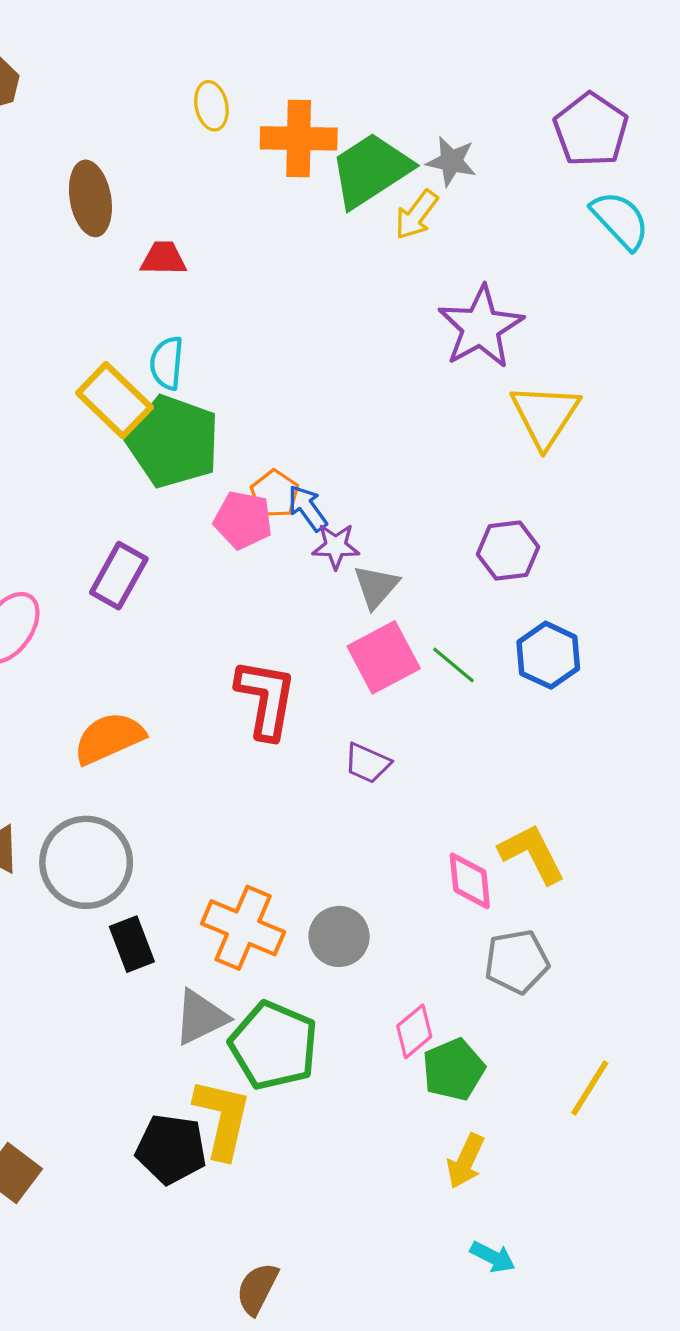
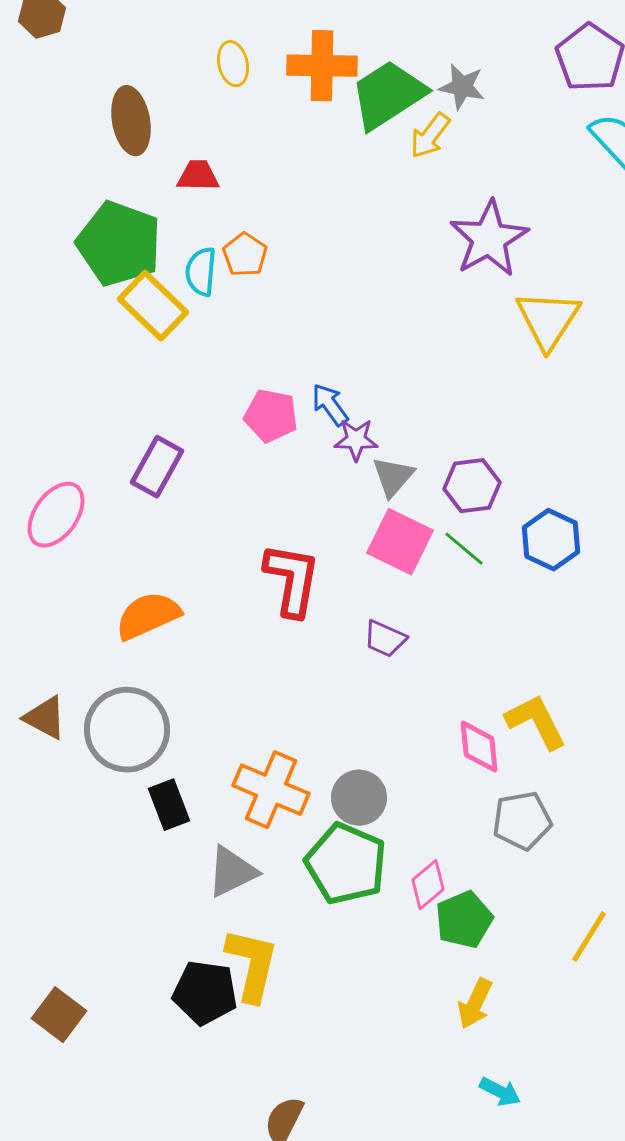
yellow ellipse: (211, 106) -> (233, 64), moved
green pentagon: (173, 442) -> (119, 244), moved
orange pentagon: (275, 494) -> (245, 255), moved
purple hexagon: (508, 551) -> (472, 486), moved
pink square: (384, 657) -> (400, 542), turned -36
green pentagon: (274, 1046) -> (346, 864), moved

